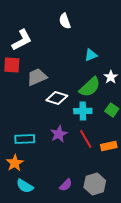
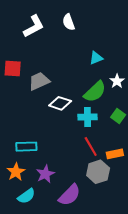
white L-shape: (22, 40) -> (34, 26), moved
purple star: (59, 134) -> (45, 174), moved
gray hexagon: (95, 184) -> (98, 172), moved
purple semicircle: (66, 185) -> (70, 195), size x1.6
cyan semicircle: (25, 186) -> (26, 196), turned -66

